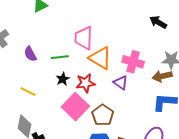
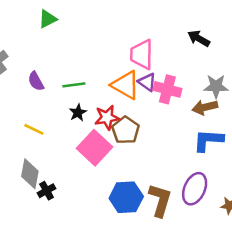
pink trapezoid: (84, 38) -> (142, 54), moved
purple triangle: (121, 83) -> (147, 82), moved
brown pentagon: (103, 115) -> (126, 130), moved

